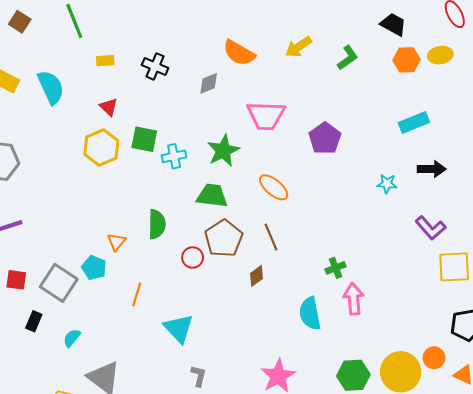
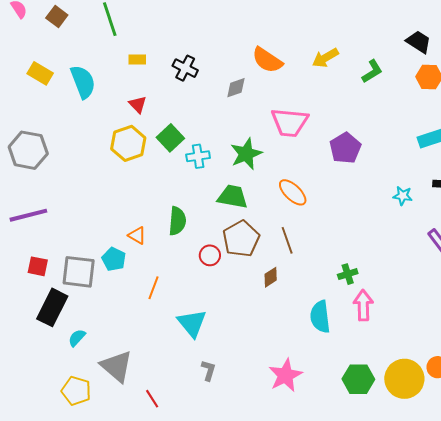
green square: (144, 139) -> (170, 138), turned 32
orange triangle: (116, 242) -> (137, 235), turned -42
gray square: (59, 283) -> (79, 272), turned -30
black rectangle: (34, 321) -> (52, 307), size x1.8
cyan semicircle: (72, 338) -> (77, 338), moved

